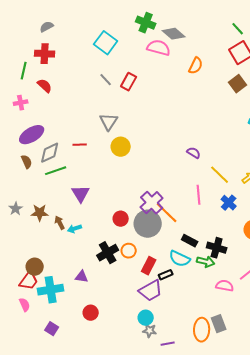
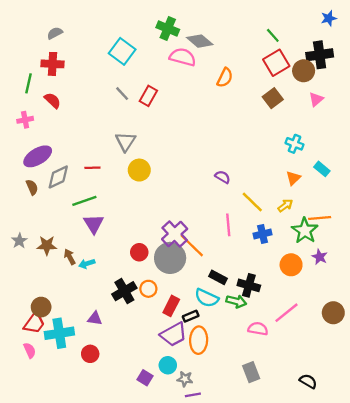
green line: (56, 171) -> (84, 201), moved
blue cross: (229, 203) -> (263, 234), turned 35
red circle: (91, 313) -> (90, 354), moved
purple square: (52, 329) -> (145, 378), moved
orange ellipse: (202, 330) -> (199, 340), moved
gray star: (150, 331) -> (185, 379), moved

